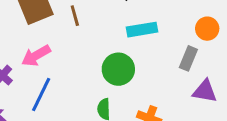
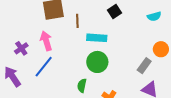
cyan rectangle: (142, 30) -> (97, 38), moved
pink arrow: (36, 56) -> (46, 41), turned 90

